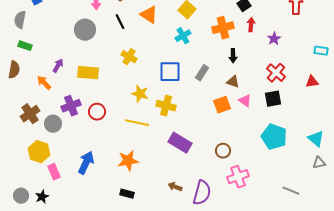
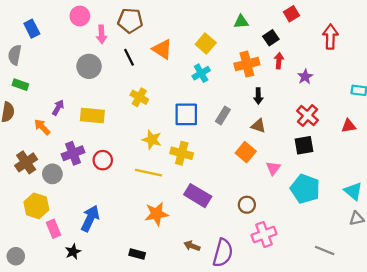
pink triangle: (245, 101) -> (273, 168), moved, turned 32
orange square: (222, 105) -> (246, 152), turned -30
orange star: (128, 161) -> (156, 214), moved
black star: (42, 197) -> (73, 252), moved

